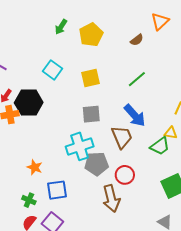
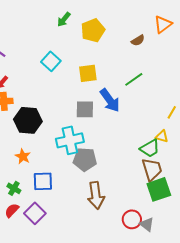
black hexagon: (29, 103) -> (28, 120), moved
blue arrow: (135, 116) -> (110, 100), moved
brown trapezoid: (122, 137) -> (152, 169), moved
red circle: (125, 175) -> (132, 219), moved

